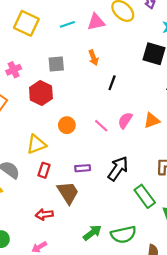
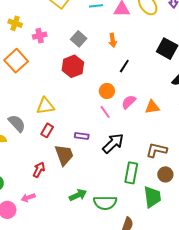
gray square: (56, 64) -> (79, 39), turned 35
red hexagon: (41, 93) -> (73, 66), moved
orange circle: (67, 125) -> (107, 91), moved
pink line: (101, 126) -> (105, 112), moved
green rectangle: (145, 196) -> (131, 173), turned 35
red arrow: (44, 214) -> (39, 170), turned 112

